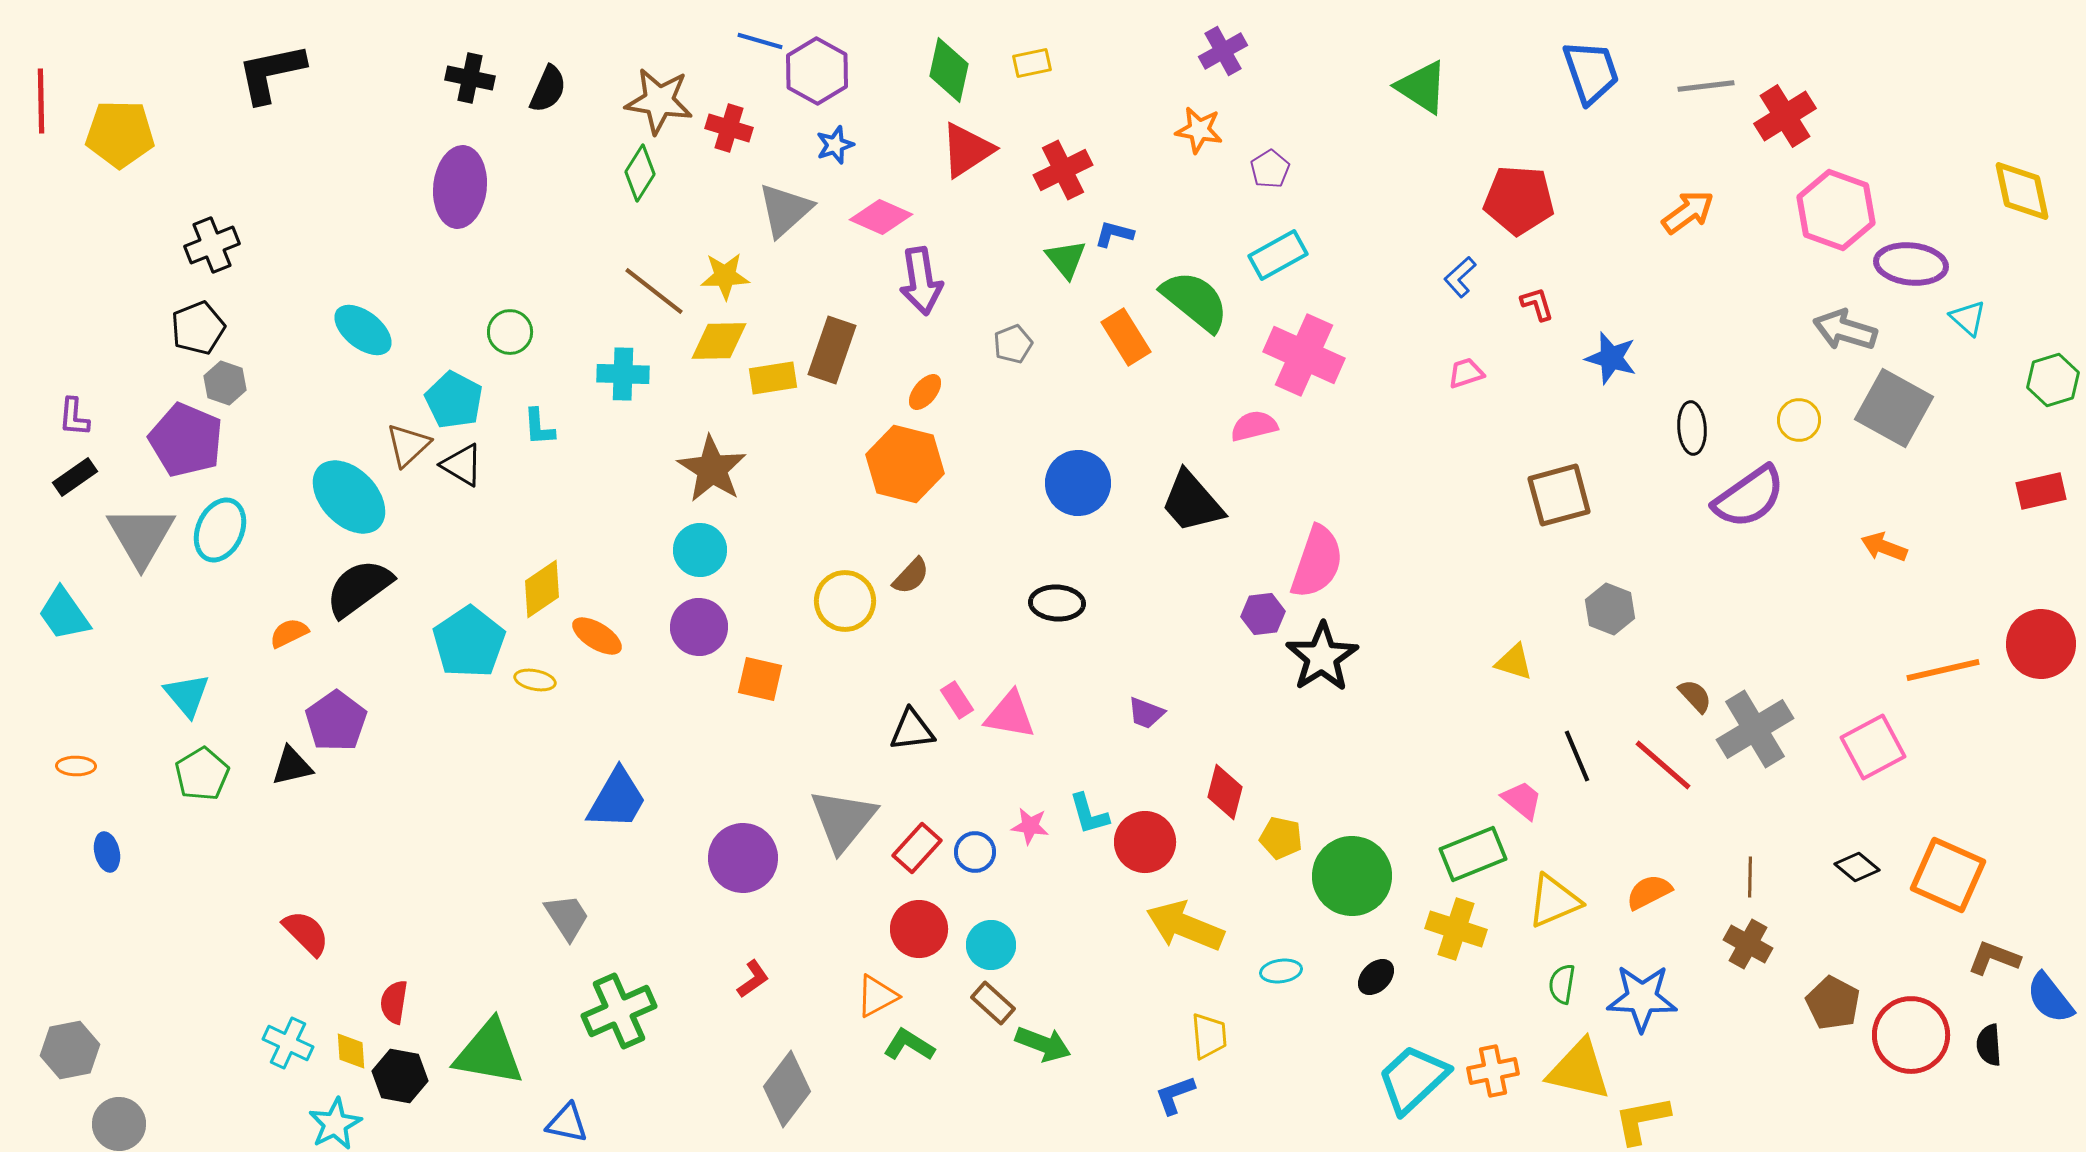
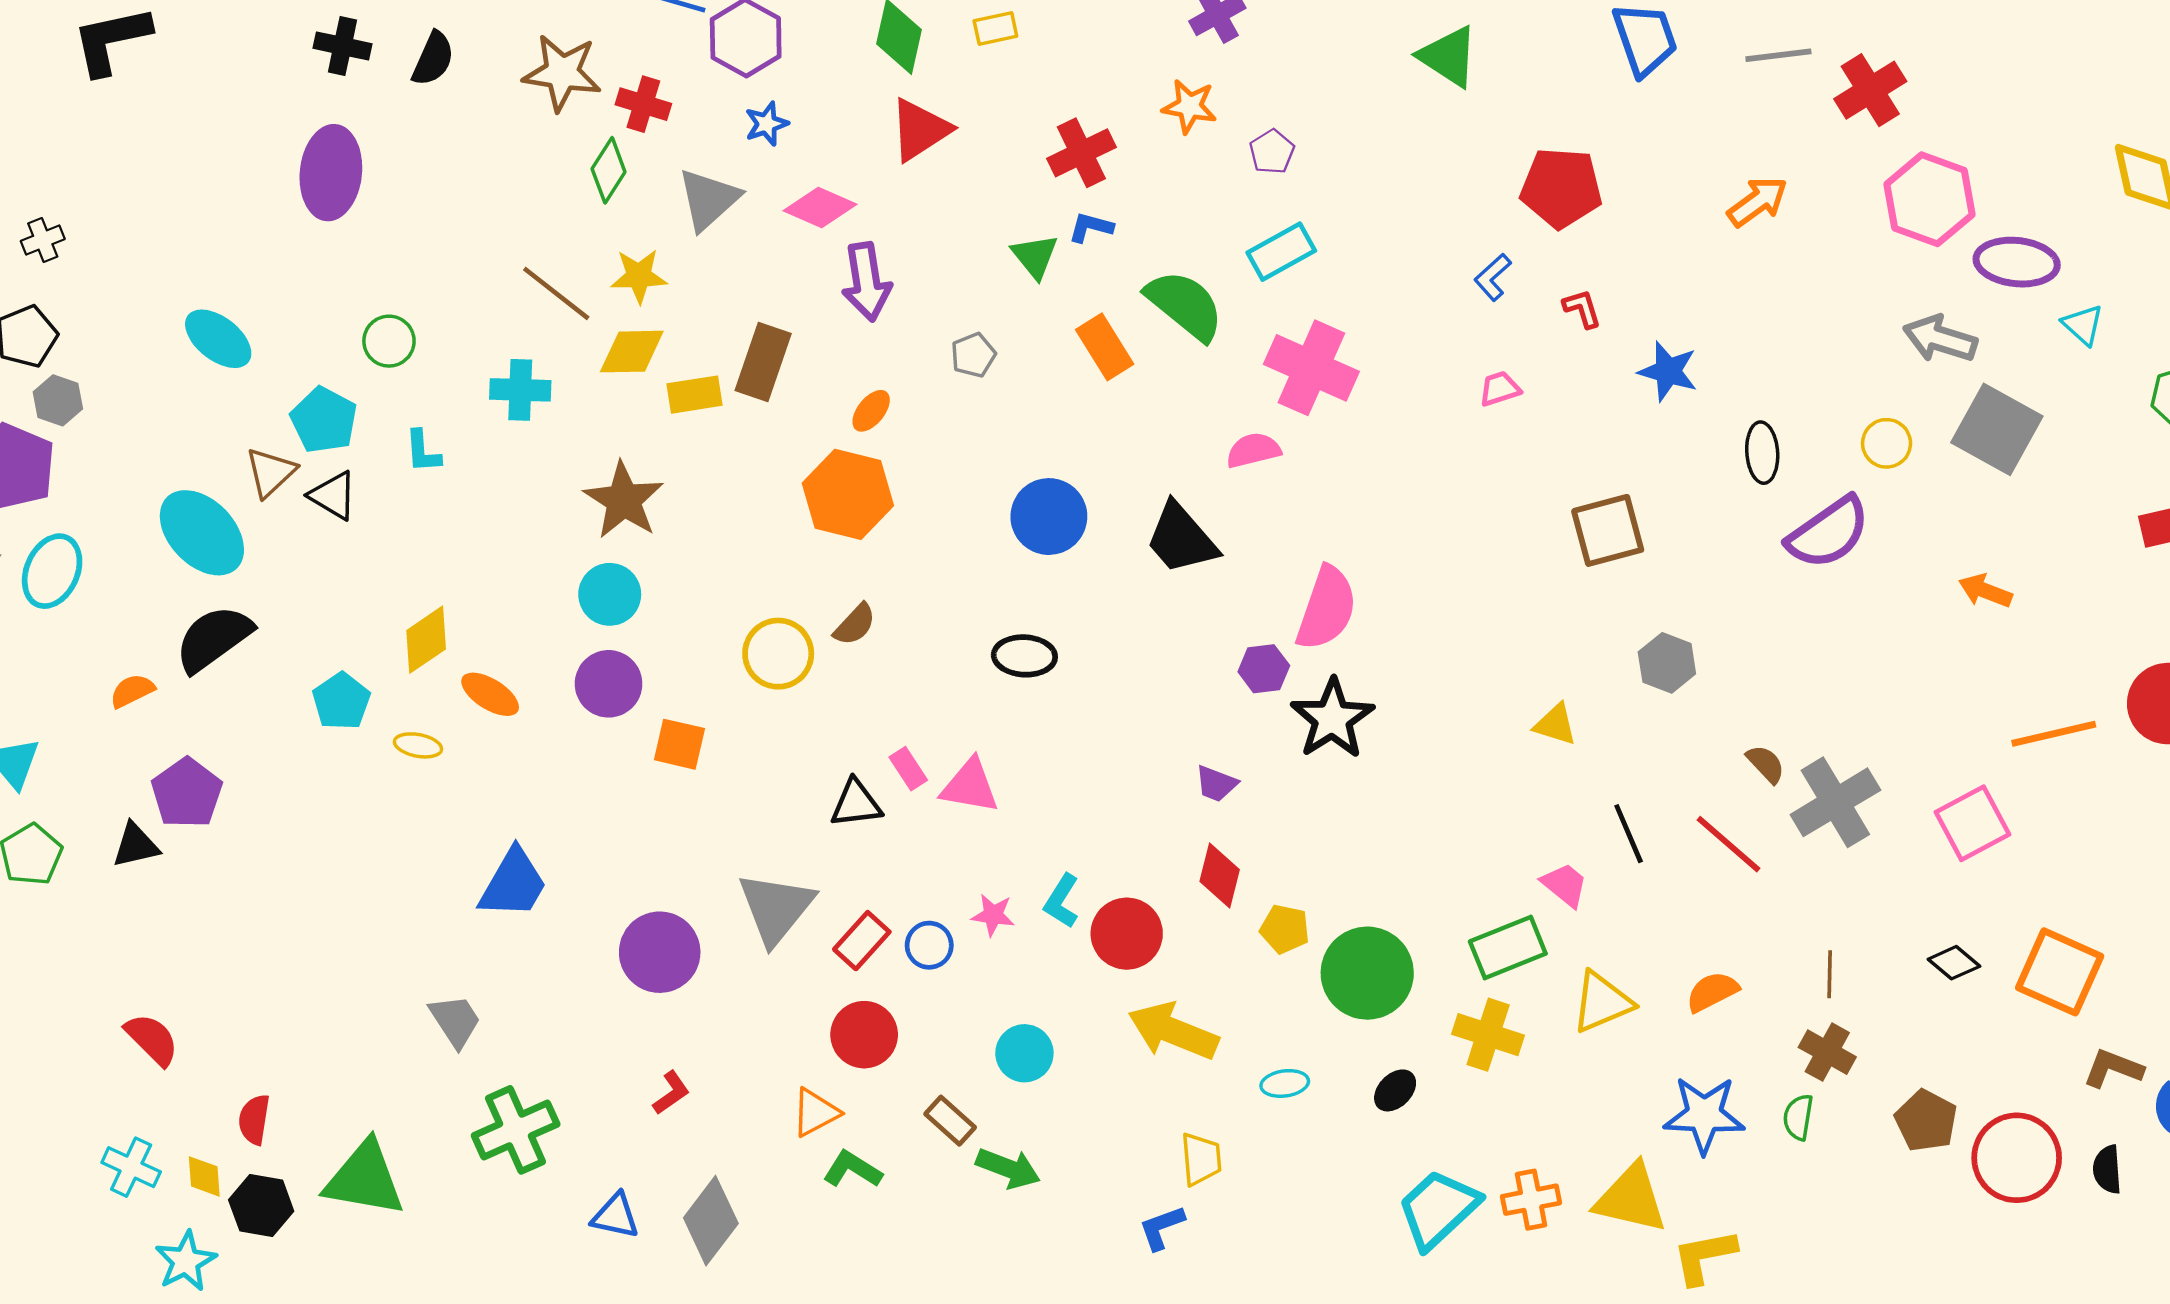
red cross: (1063, 170) -> (1081, 153), moved
green diamond: (640, 173) -> (609, 170), moved
black cross: (212, 245) -> (43, 240), size x0.7
cyan pentagon: (469, 642) -> (341, 701), size x0.7
purple trapezoid: (1146, 713) -> (1216, 784), moved
cyan L-shape: (1089, 814) -> (1062, 901), turned 48
cyan circle: (991, 945) -> (1024, 1053), moved
green semicircle: (1562, 984) -> (1798, 1117), moved
blue triangle: (567, 1123) -> (616, 1216), moved

